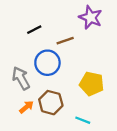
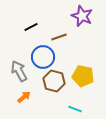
brown hexagon: (51, 103) -> (54, 81), moved

